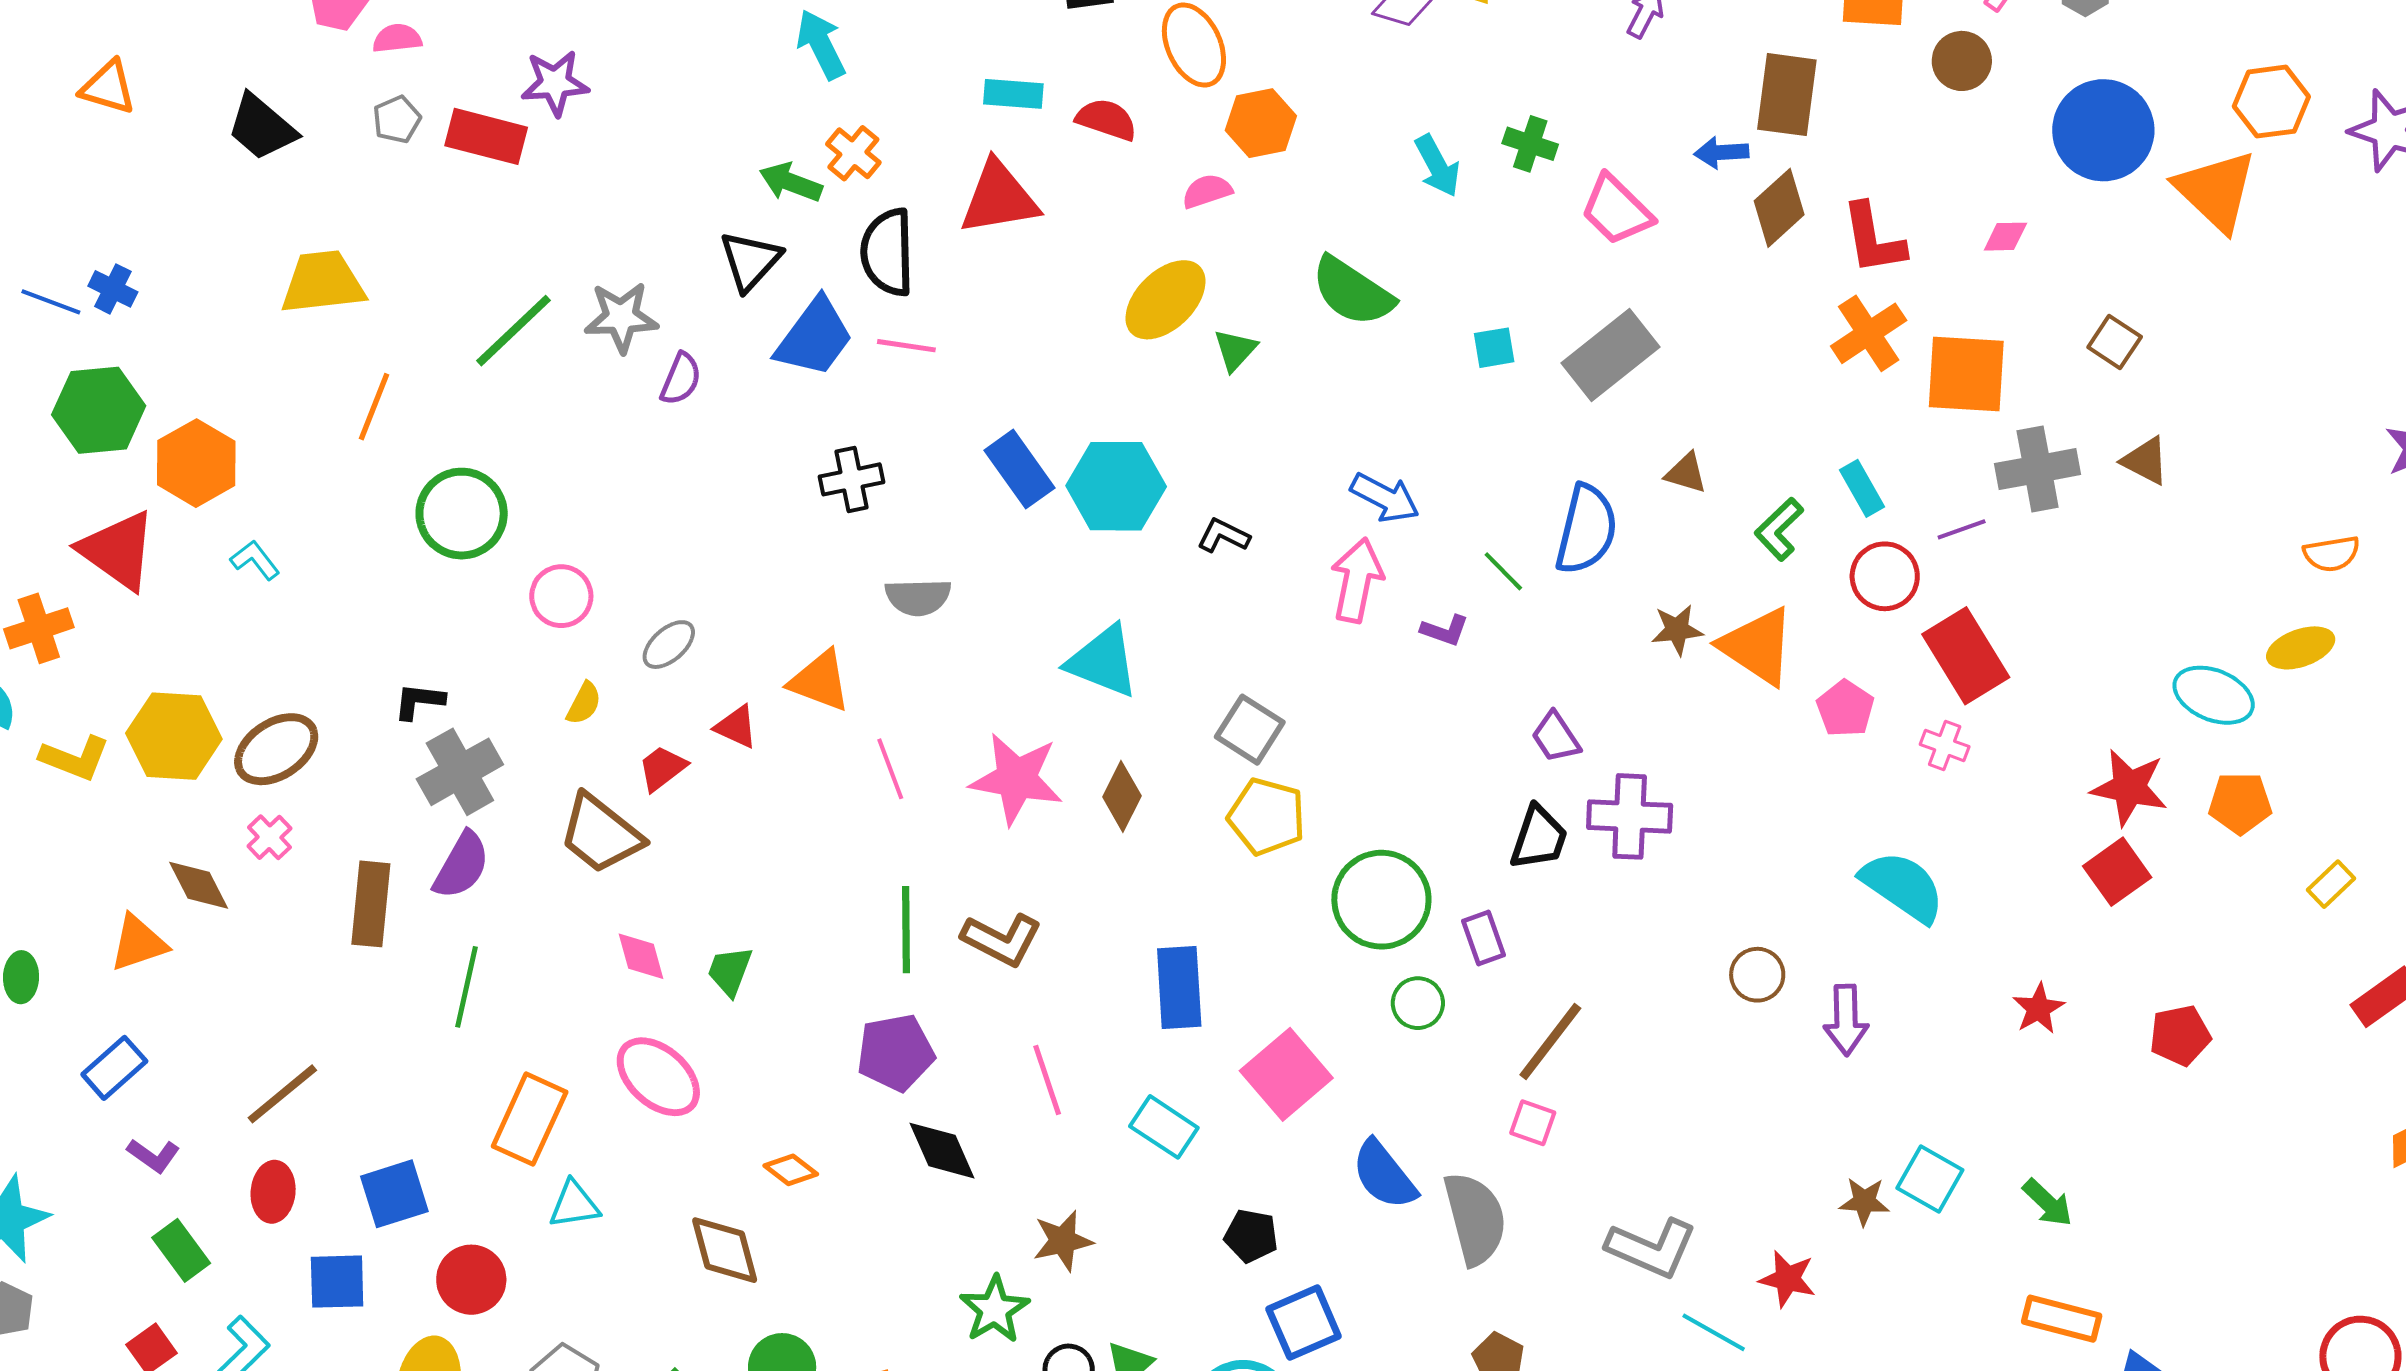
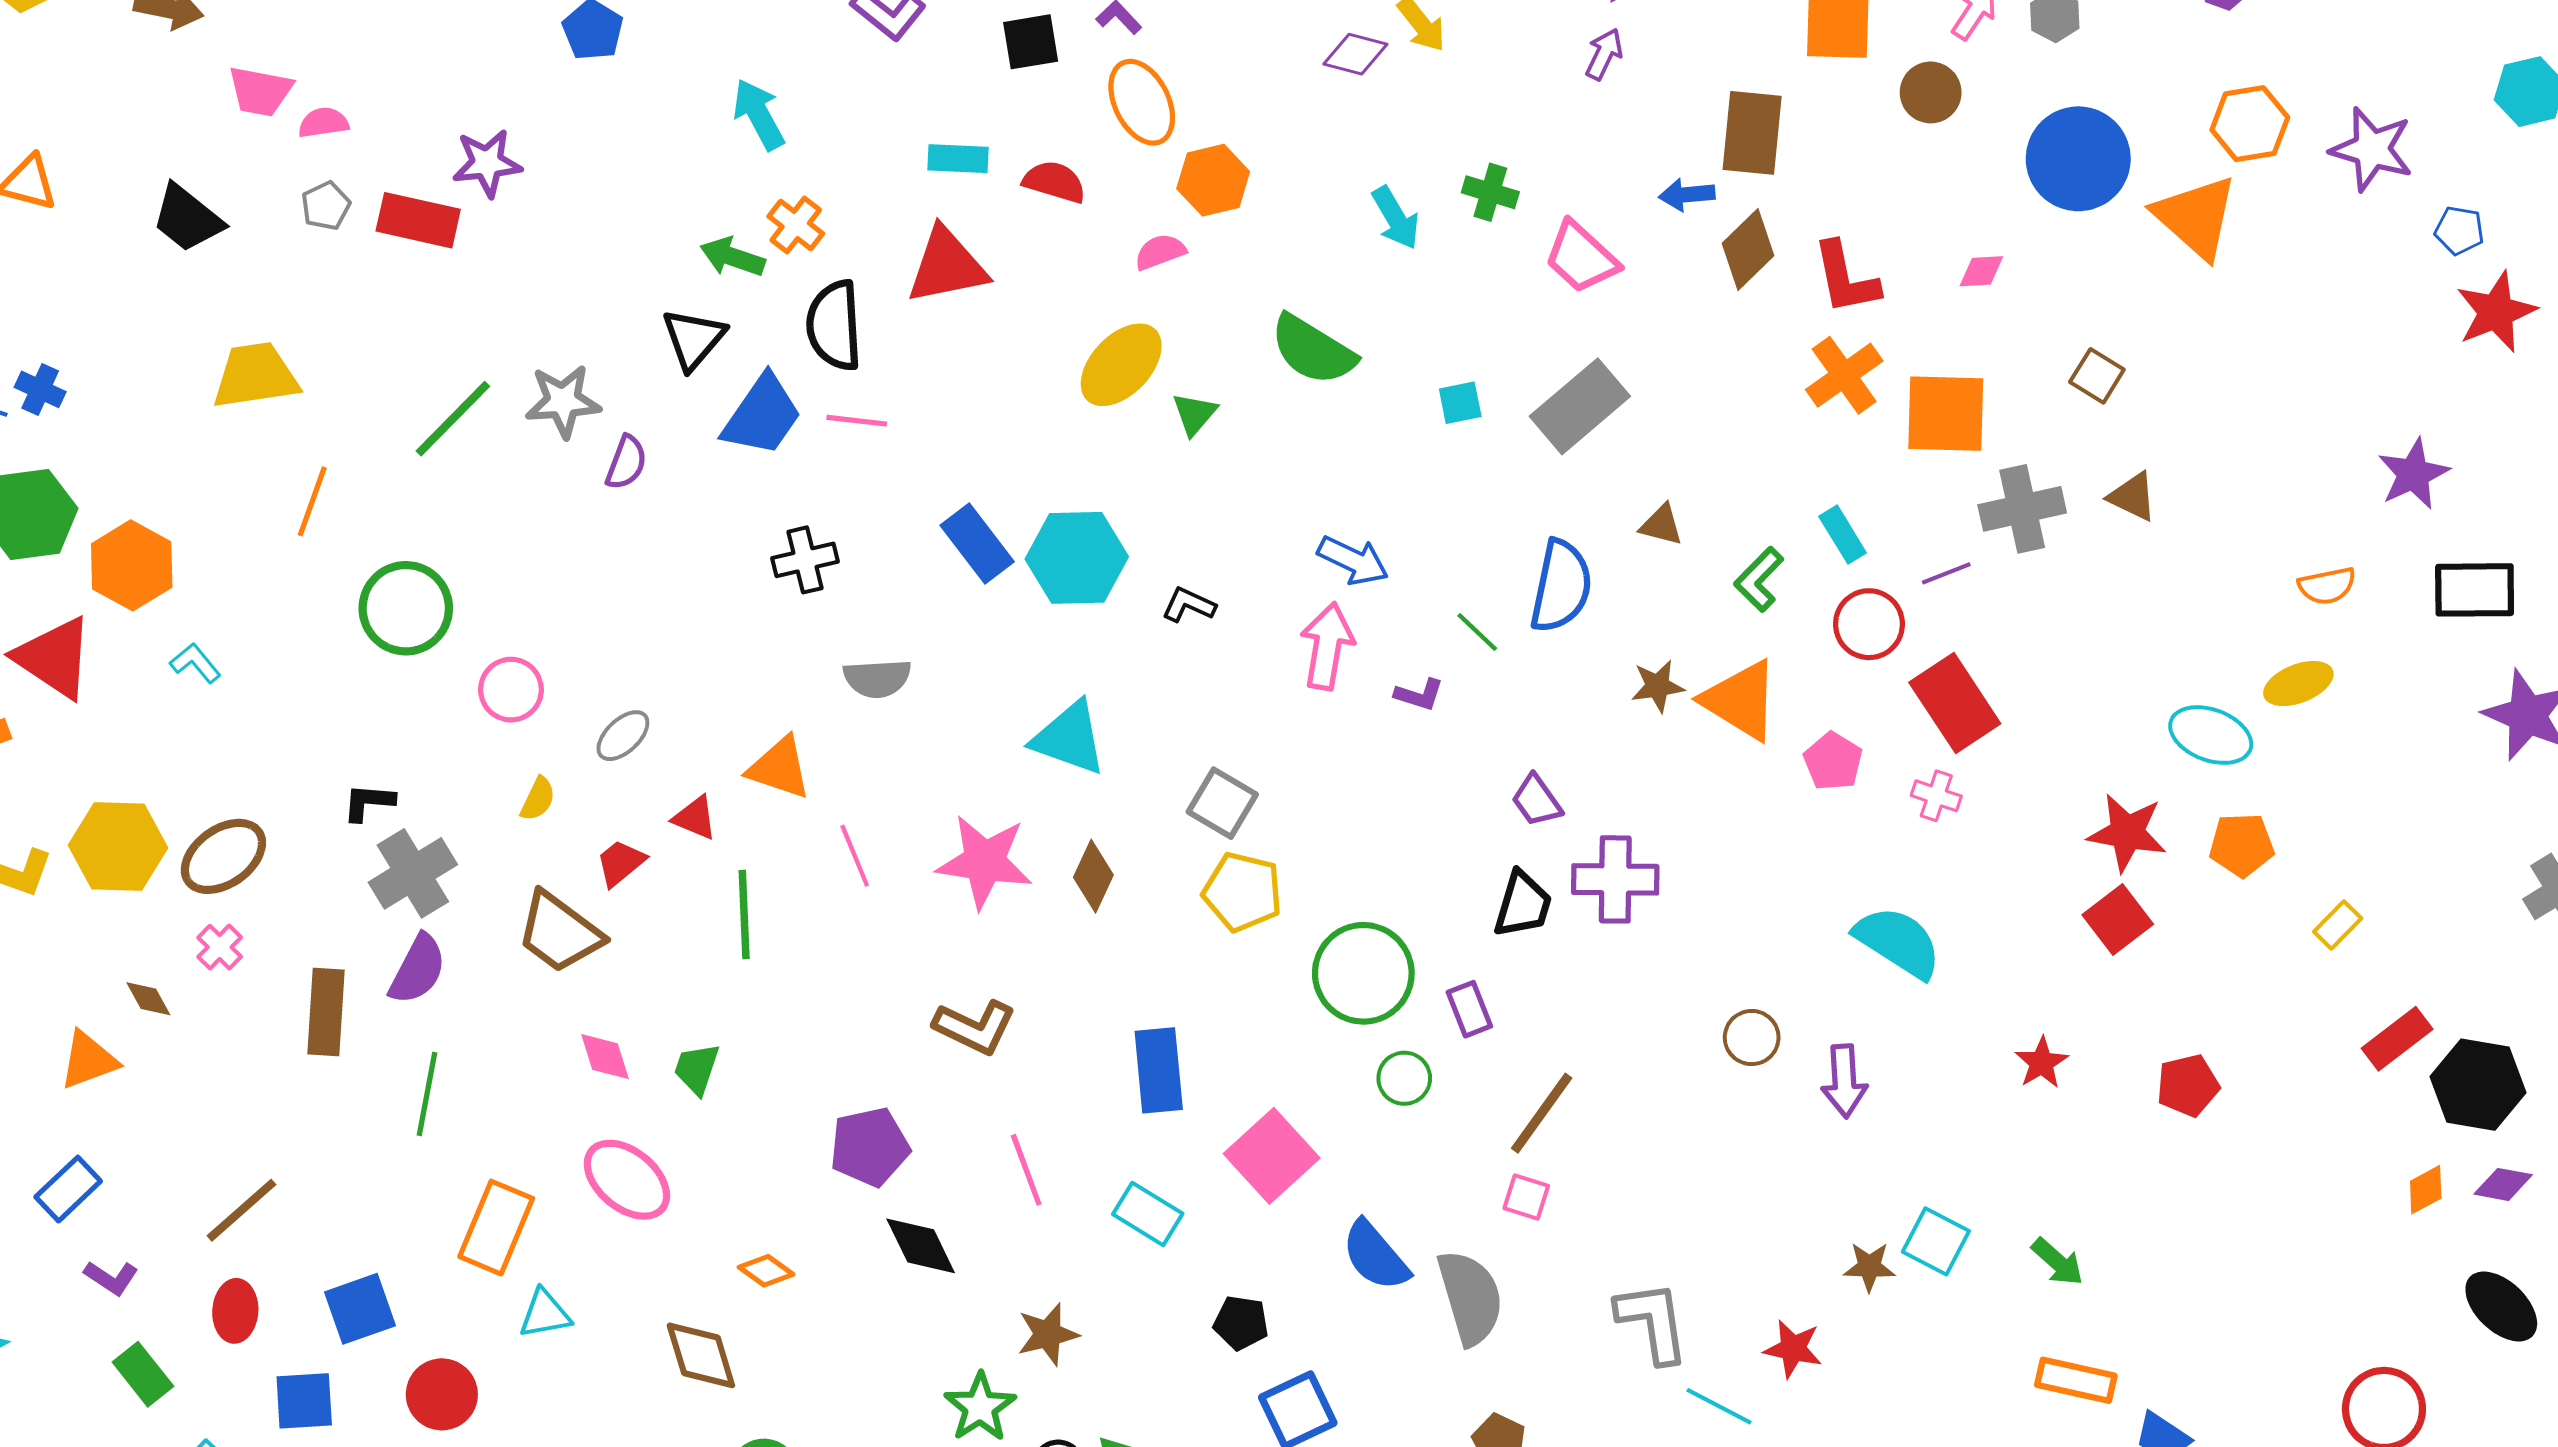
brown diamond: (199, 885) -> (148, 999), size x0.7
green line: (906, 930) -> (744, 915), moved
gray L-shape: (1652, 1248) -> (1653, 1322), turned -120

